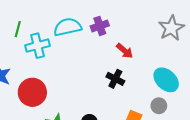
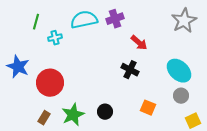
cyan cross: (38, 46) -> (55, 38), size x0.6
gray circle: (159, 106) -> (181, 96), moved

